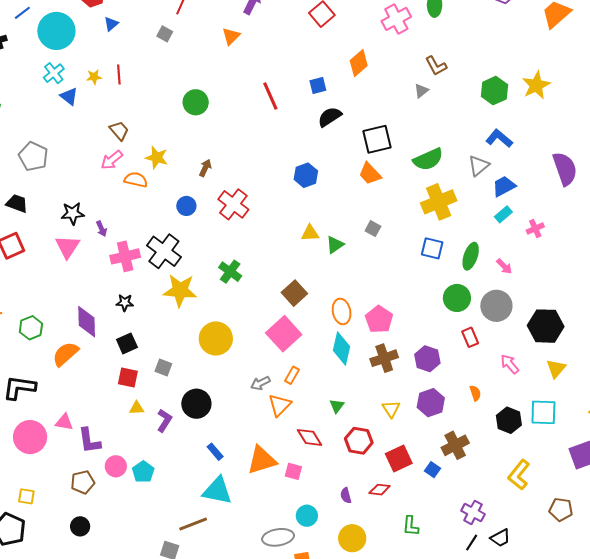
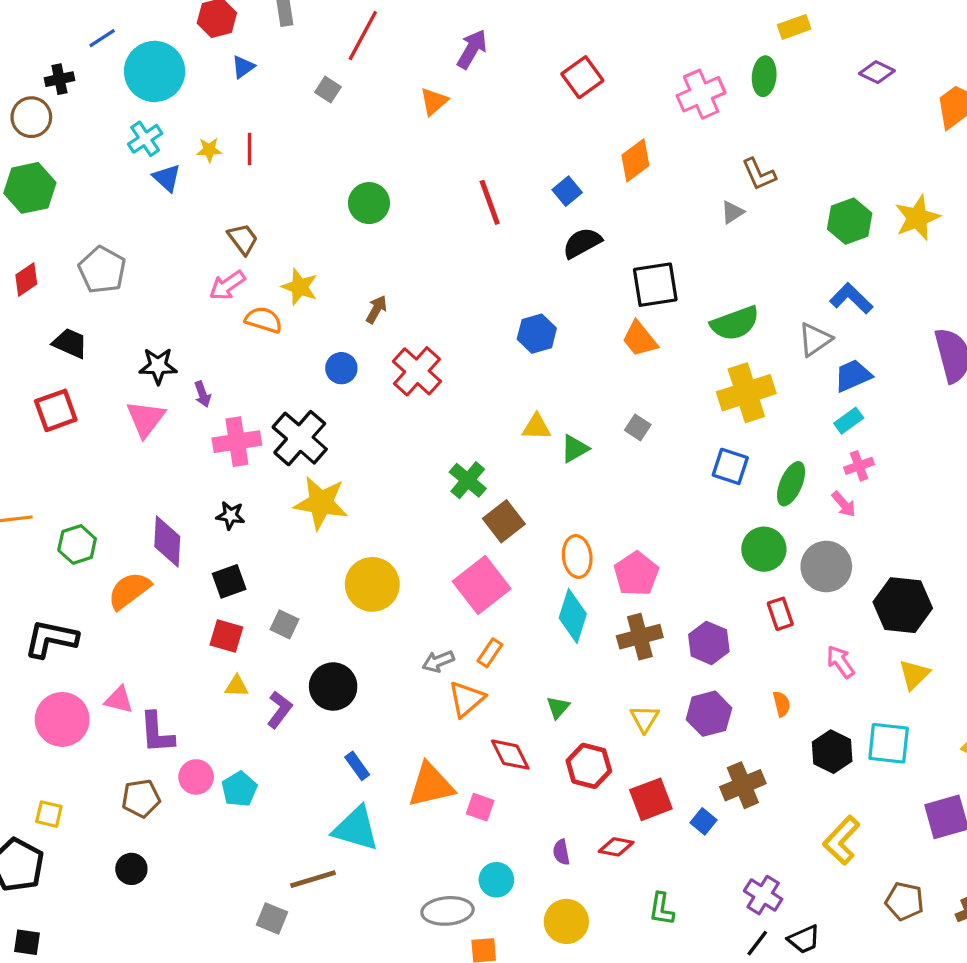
blue square: (318, 85) -> (567, 191), turned -30
pink cross: (535, 229) -> (859, 466), moved
green cross: (230, 272) -> (468, 480), moved

